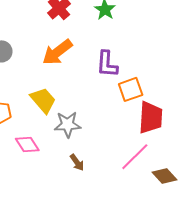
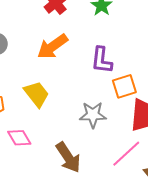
gray star: (68, 124) -> (93, 115), moved
brown arrow: (77, 162) -> (68, 157), size x1.8

